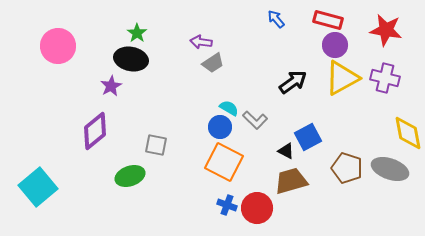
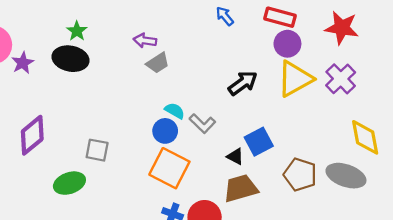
purple cross: (385, 78) -> (341, 79), turned 32
purple star: (111, 86) -> (23, 63), moved

